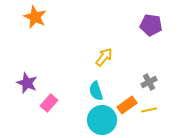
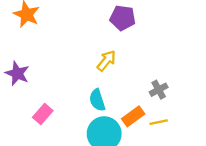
purple pentagon: (151, 25) -> (123, 18), moved
purple star: (27, 83) -> (17, 73), moved

